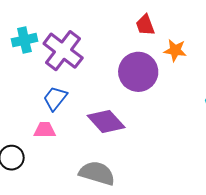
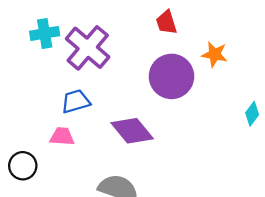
red trapezoid: (145, 25) -> (166, 22), moved
blue trapezoid: (55, 98) -> (76, 101), turned 32

